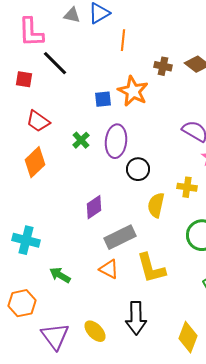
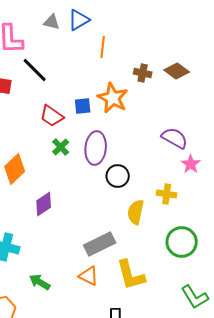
red trapezoid: (38, 121) -> (52, 116), moved
purple diamond: (94, 207) -> (44, 204), moved

